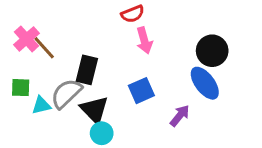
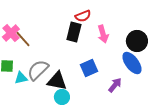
pink arrow: (144, 40) -> (103, 34), moved
black rectangle: (87, 70) -> (74, 32), moved
black triangle: (94, 110) -> (57, 81), turned -35

